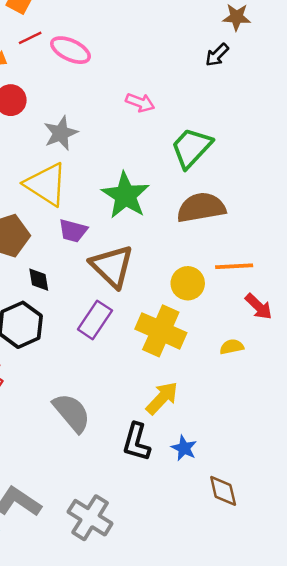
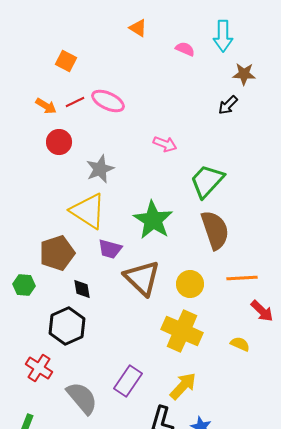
red line: (30, 38) -> (75, 102), moved
brown semicircle: (201, 208) -> (215, 230), turned 81
yellow circle: (188, 283) -> (190, 284), moved
purple rectangle: (95, 320) -> (128, 381), moved
yellow semicircle: (232, 347) -> (240, 344), turned 36
gray semicircle: (72, 413) -> (82, 398), moved

